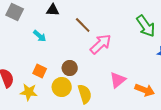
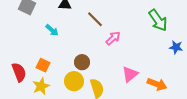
pink arrow: (101, 44) -> (113, 38), size x0.7
orange square: (40, 71) -> (43, 65), moved
yellow star: (29, 92) -> (41, 86), turned -30

